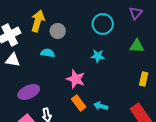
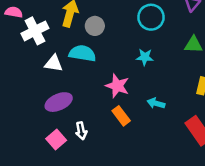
cyan semicircle: (48, 53) -> (82, 53), size x1.5
white triangle: (13, 60) -> (54, 63), moved
cyan arrow: (101, 106) -> (156, 103), moved

